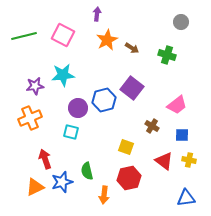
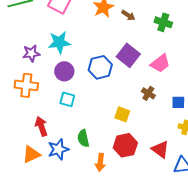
pink trapezoid: (177, 105) -> (160, 63), moved
purple circle: (78, 108) -> (64, 71), moved
orange cross: (30, 118) -> (26, 85), turned 30
red triangle: (164, 161) -> (160, 149), moved

